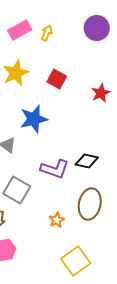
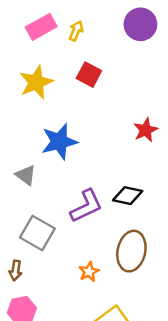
red square: (57, 79) -> (89, 75), moved
red star: (101, 93) -> (146, 130), moved
purple L-shape: (55, 169) -> (86, 206), turned -44

